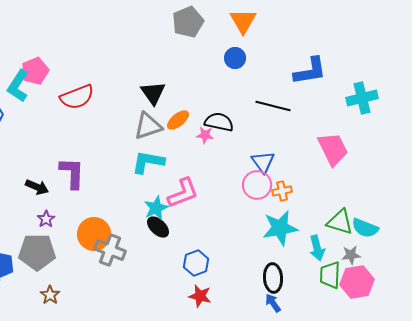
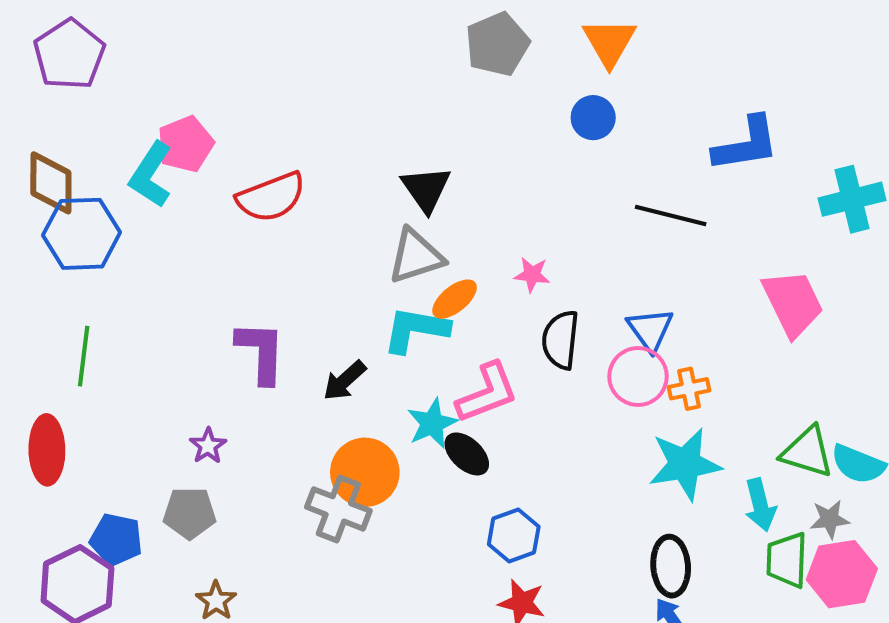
orange ellipse: (178, 120) -> (455, 299), moved
black semicircle: (219, 122) -> (561, 340), moved, turned -96
black arrow: (37, 187) -> (344, 381), moved, turned 115
black ellipse: (158, 227) -> (467, 454), moved
orange circle: (94, 234) -> (365, 472), moved
gray pentagon: (37, 252) -> (190, 513), size x0.7

